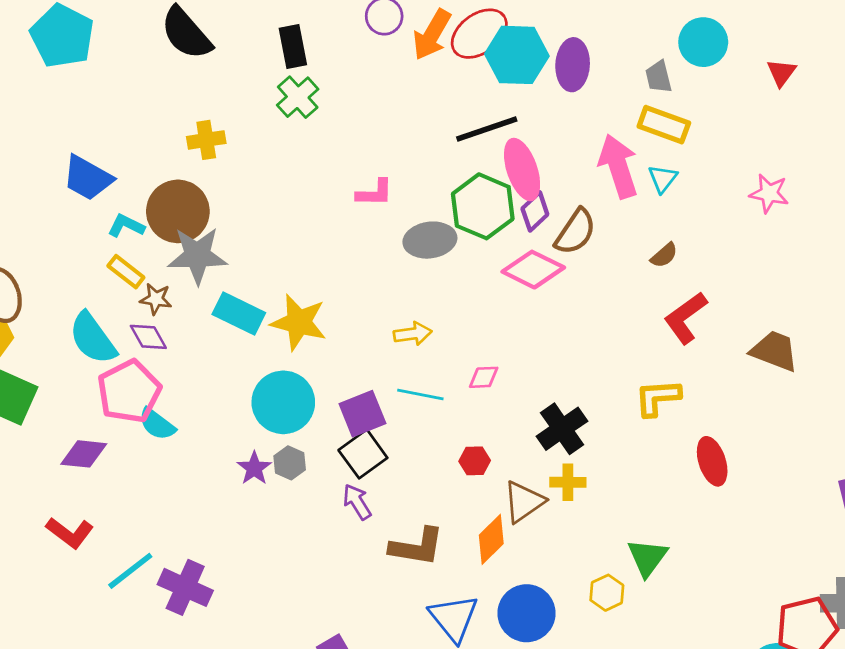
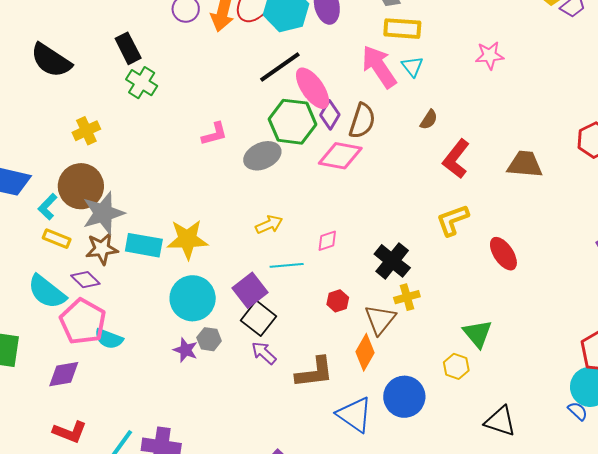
cyan L-shape: (126, 226) -> (48, 207), turned -56
brown star: (156, 299) -> (102, 249), moved, size x1.4

